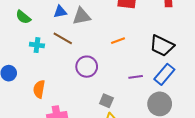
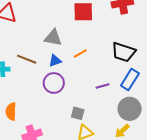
blue triangle: (60, 12) -> (55, 61), moved
gray triangle: (82, 16) -> (53, 38), moved, turned 30

